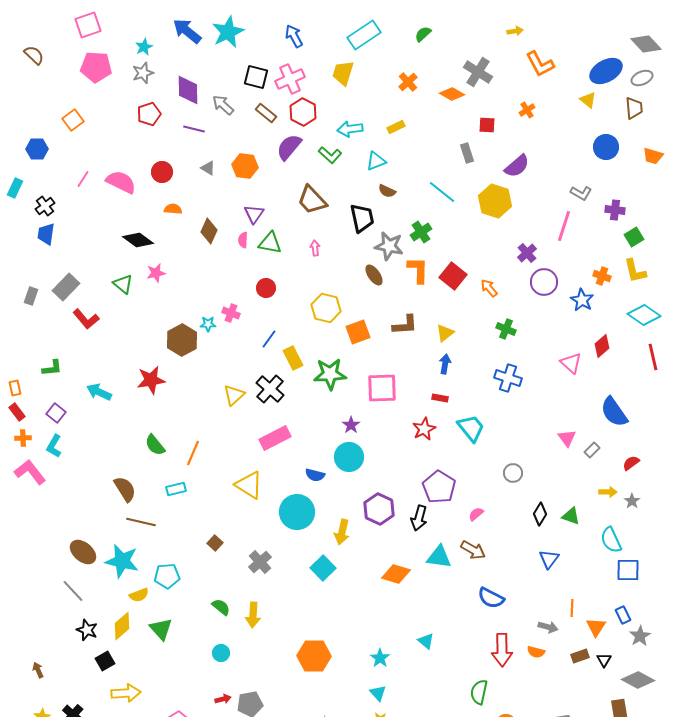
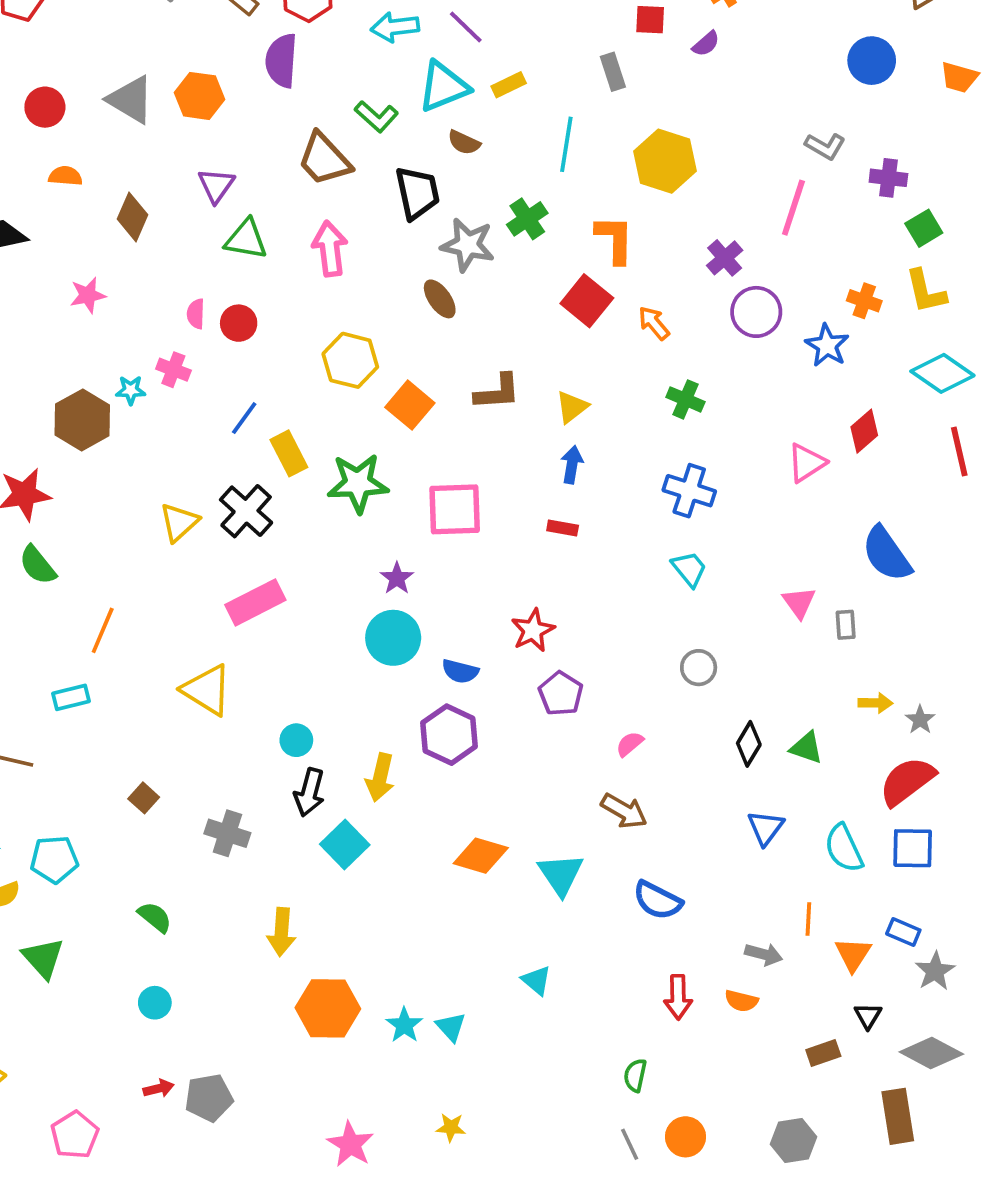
yellow rectangle: (396, 127) -> (509, 85), moved
purple line: (194, 129) -> (466, 27), moved, turned 30
purple semicircle: (289, 147) -> (281, 61), turned -36
green L-shape: (330, 155) -> (376, 116), moved
cyan triangle: (376, 161) -> (443, 87), size x1.4
purple semicircle: (517, 166) -> (706, 44), moved, size x0.6
gray triangle: (208, 168) -> (131, 100), size x1.8
cyan line: (442, 192) -> (566, 144), turned 60
pink semicircle: (243, 240) -> (196, 314), moved
pink arrow: (315, 248) -> (330, 249), size x1.8
orange L-shape: (418, 270) -> (615, 239), moved
pink star: (156, 273) -> (88, 295), moved
orange square: (358, 332) -> (410, 405), turned -30
pink triangle: (571, 363) -> (807, 463), turned 45
cyan trapezoid: (471, 428) -> (689, 569), moved, size x0.7
red star: (424, 429) -> (533, 630), moved
green semicircle: (155, 445) -> (38, 565), moved
gray rectangle: (592, 450) -> (846, 625), turned -49
red semicircle: (631, 463) -> (907, 781), moved, size x1.8
blue semicircle: (315, 475) -> (460, 671), moved
purple pentagon: (439, 487) -> (561, 694), size x0.7
cyan circle: (297, 512) -> (296, 740), size x0.5
black arrow: (419, 518) -> (309, 792), moved
cyan semicircle: (611, 540) -> (844, 848), moved
cyan triangle: (439, 557) -> (561, 874), moved, turned 48
gray cross: (260, 562) -> (227, 833), turned -30
yellow arrow: (253, 615) -> (281, 932), moved
blue rectangle: (623, 615) -> (903, 932), turned -42
red arrow: (502, 650) -> (678, 997), size x0.7
brown rectangle: (580, 656) -> (823, 1053), moved
cyan star: (380, 658) -> (404, 1025), moved
green semicircle: (479, 692) -> (635, 1075), size x0.7
cyan triangle: (378, 693) -> (451, 1027), moved

